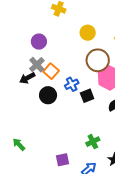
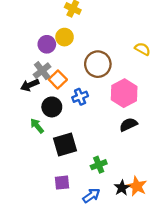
yellow circle: (88, 33) -> (64, 37), moved
brown circle: (98, 60) -> (98, 64), moved
black square: (87, 96) -> (65, 145), moved, size x1.5
green arrow: (19, 144) -> (37, 126), moved

